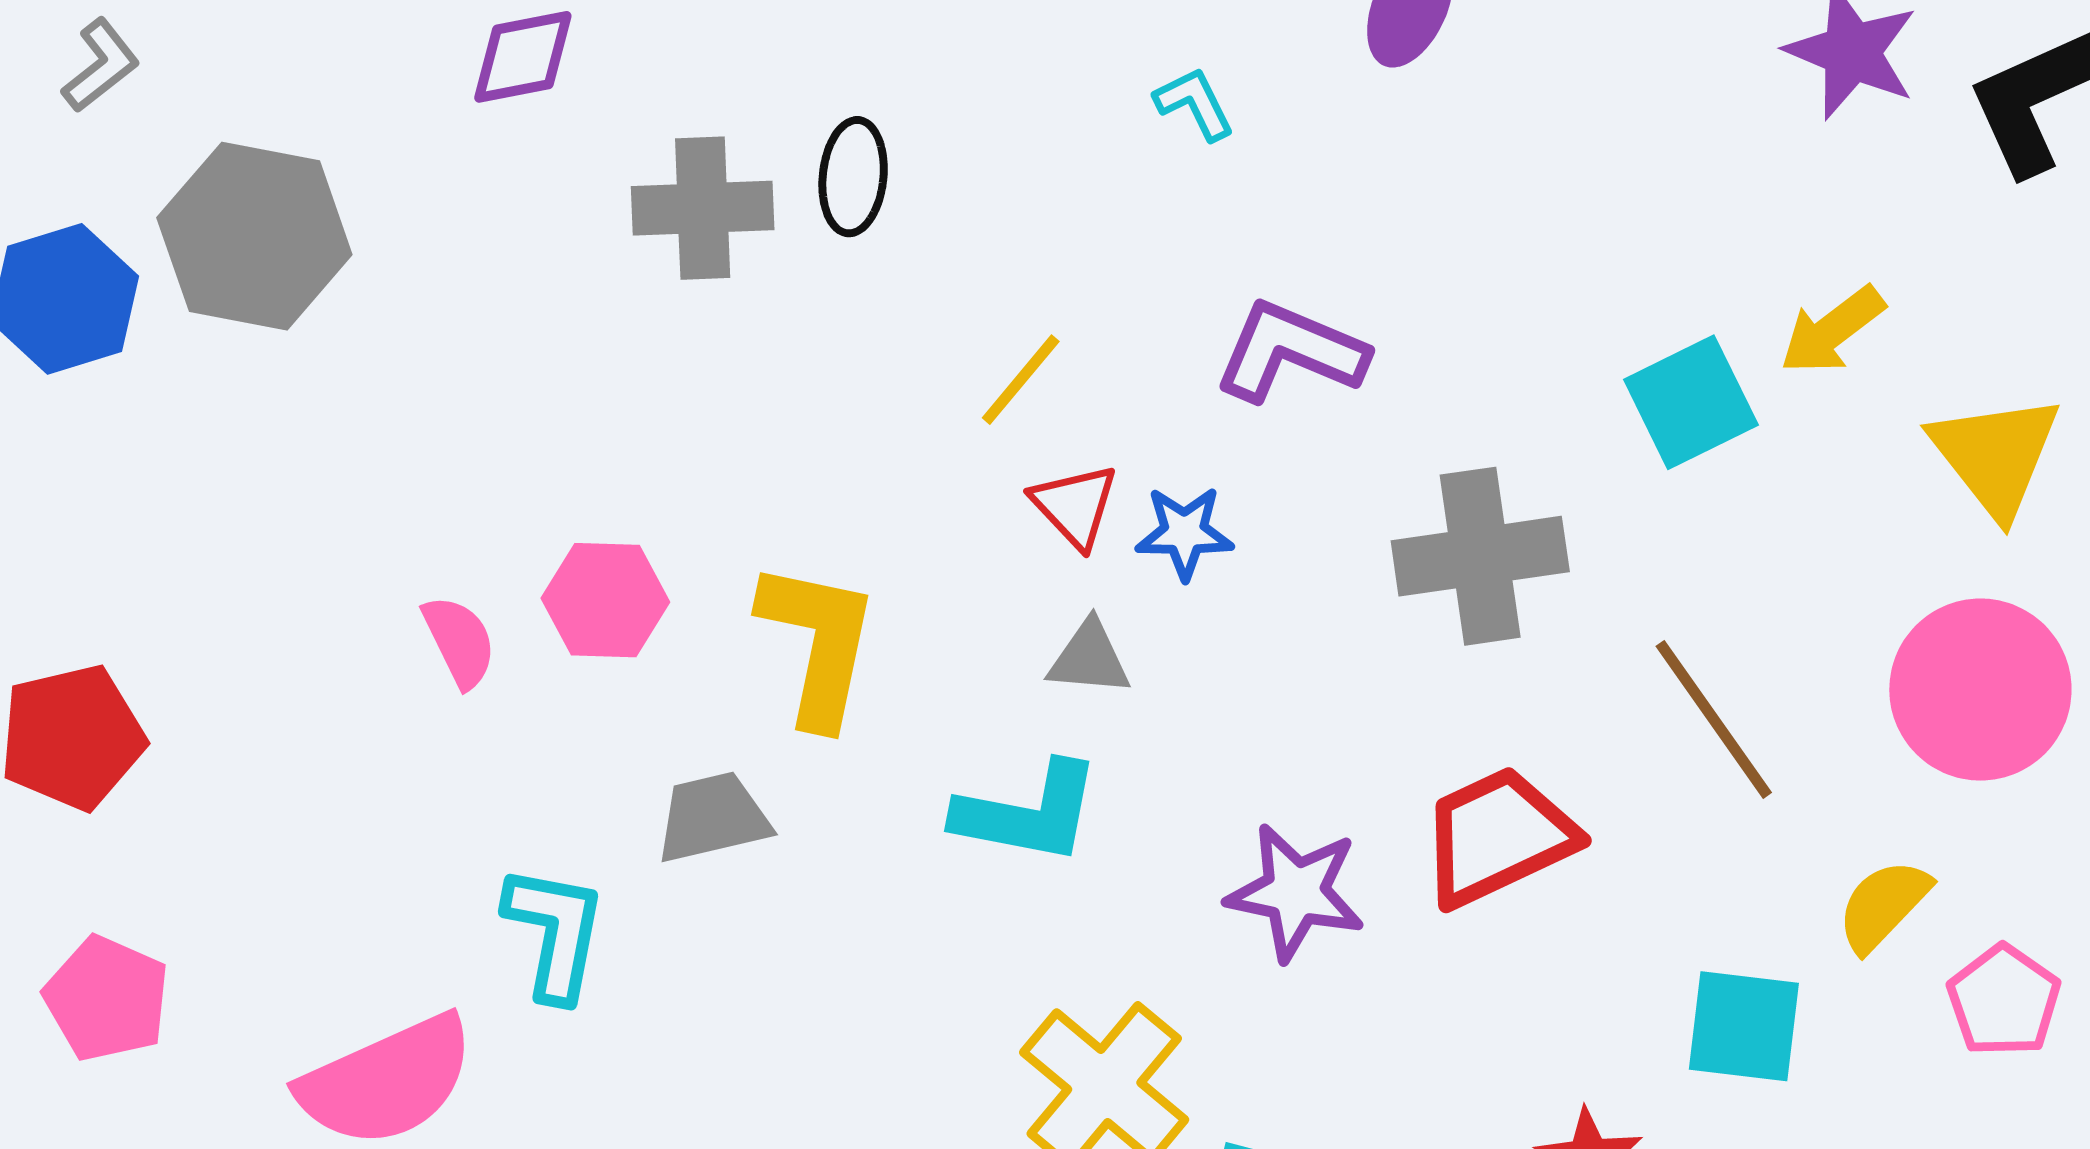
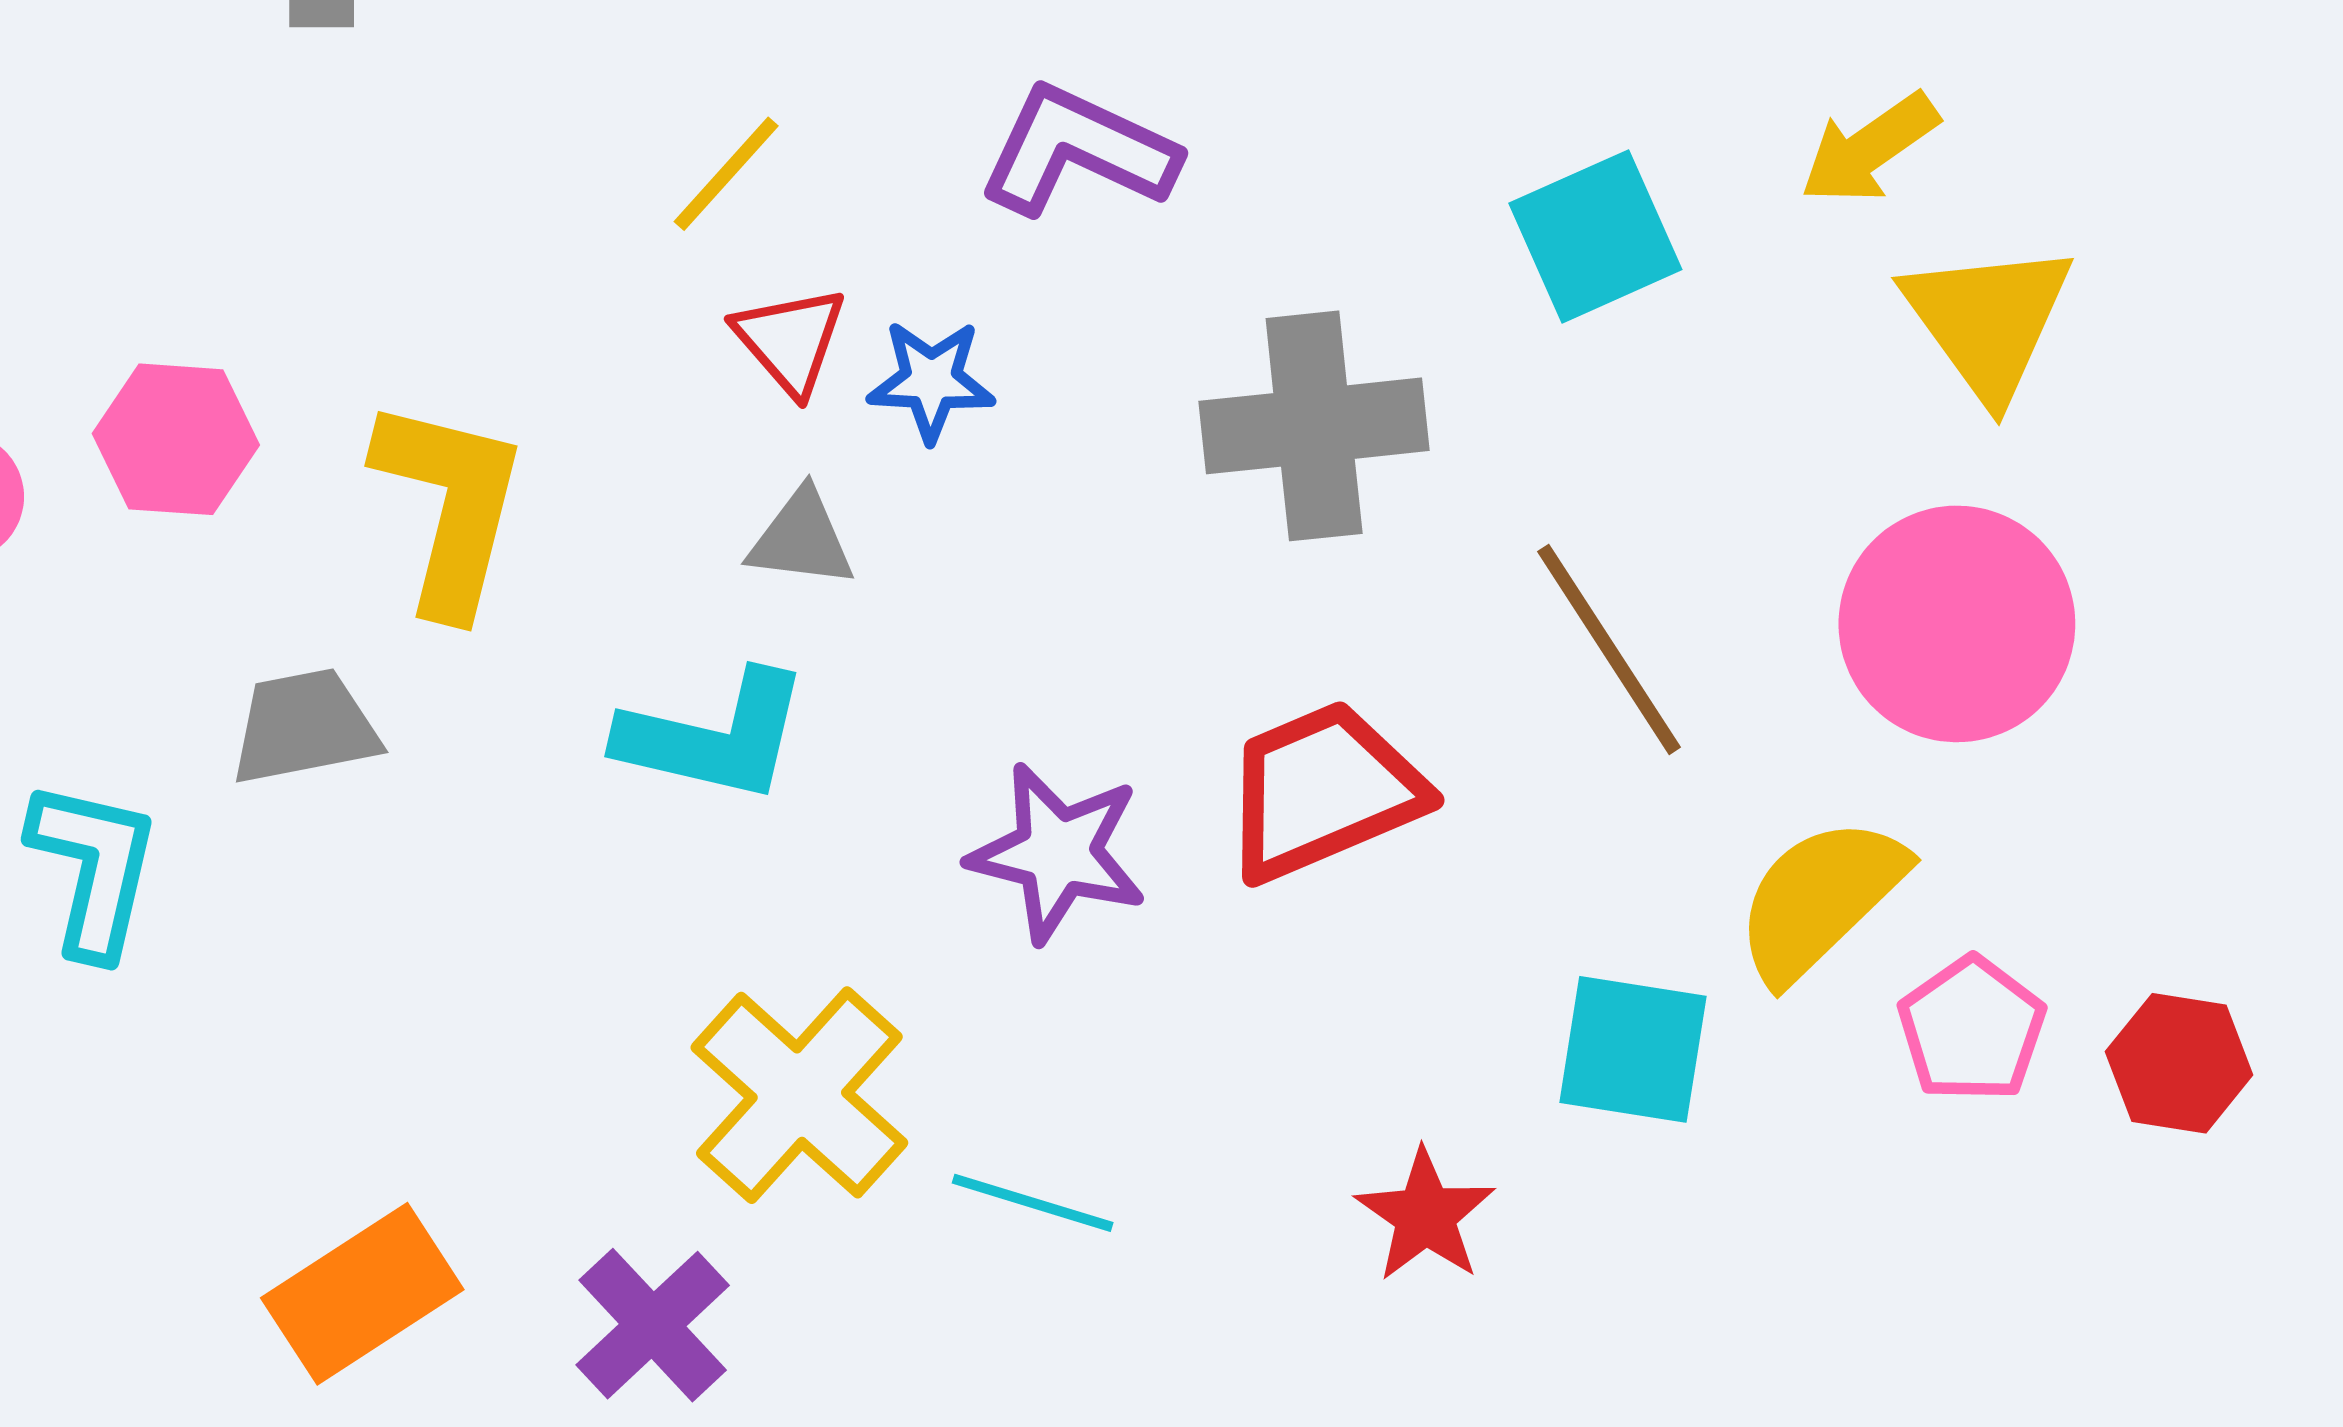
yellow arrow: (1832, 330) -> (1869, 149), moved
yellow semicircle: (1883, 905) -> (1820, 899), size x1.4

